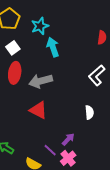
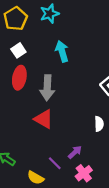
cyan star: (40, 26) -> (50, 14), moved
gray arrow: (41, 81) -> (47, 88), turned -75
pink cross: (68, 158) -> (84, 173), moved

